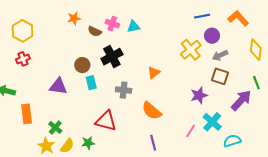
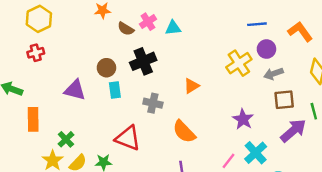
pink cross: (112, 24) -> (148, 22), turned 32
brown square: (220, 76) -> (284, 100), moved, turned -30
purple star: (199, 95) -> (243, 119), turned -30

